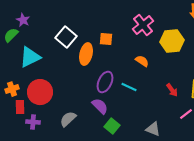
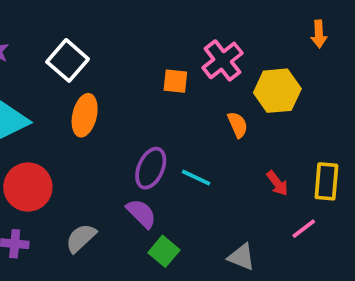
white square: (66, 37) -> (68, 60), moved
orange square: (106, 39) -> (175, 81), moved
orange ellipse: (86, 54) -> (85, 115), moved
orange semicircle: (142, 61) -> (238, 125), moved, turned 32

